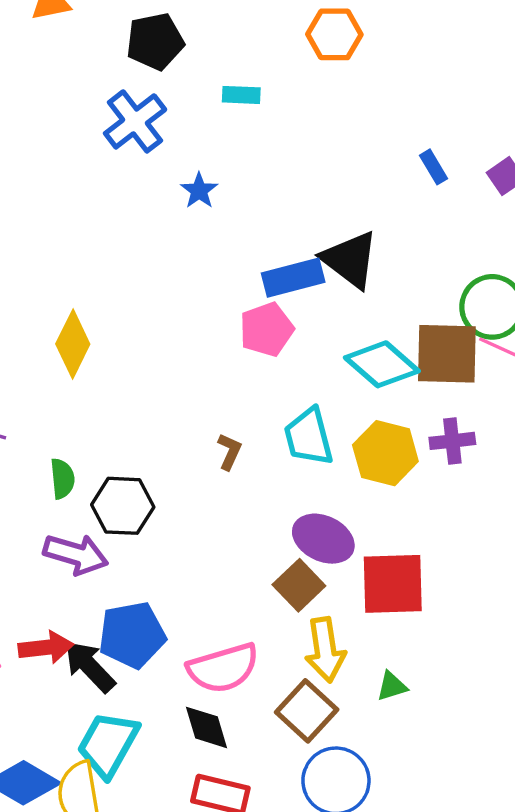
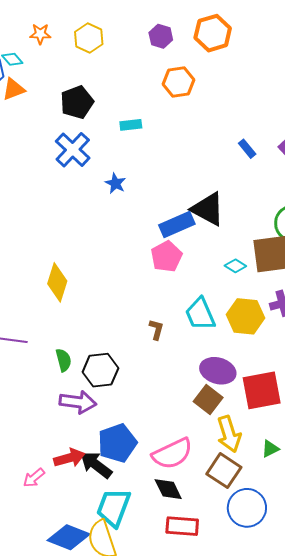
cyan diamond: (382, 364) -> (235, 266), size x0.5

